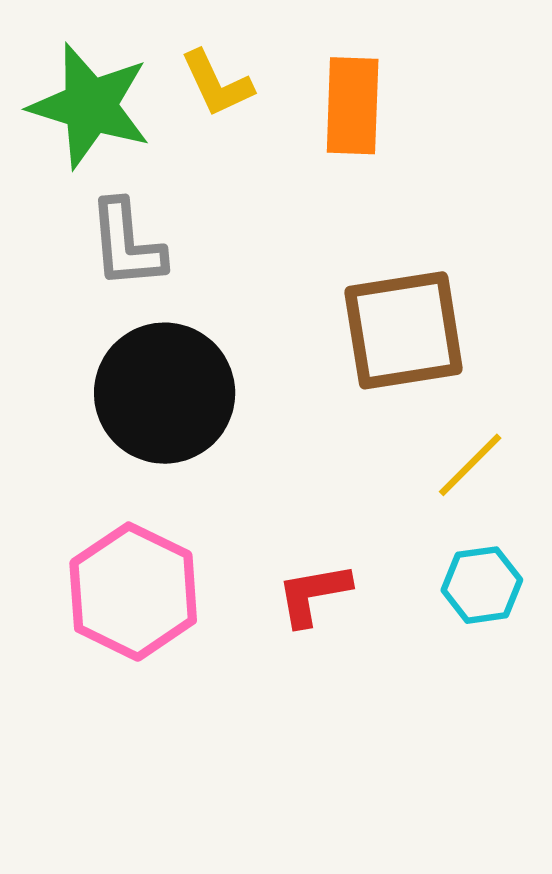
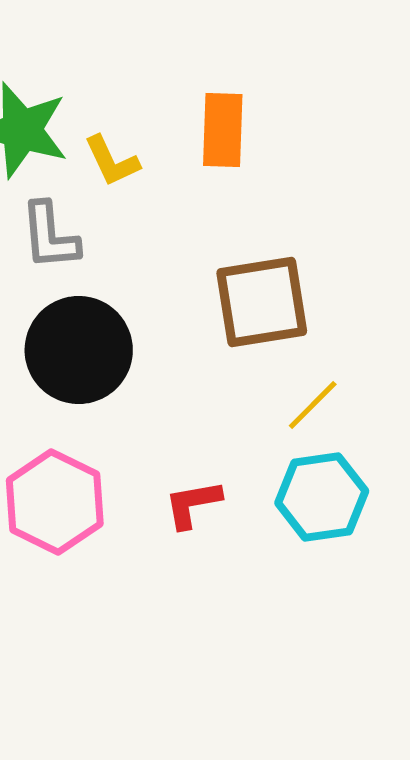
yellow L-shape: (217, 84) -> (112, 161), moved
cyan hexagon: (482, 585) -> (322, 497), size x1.5

